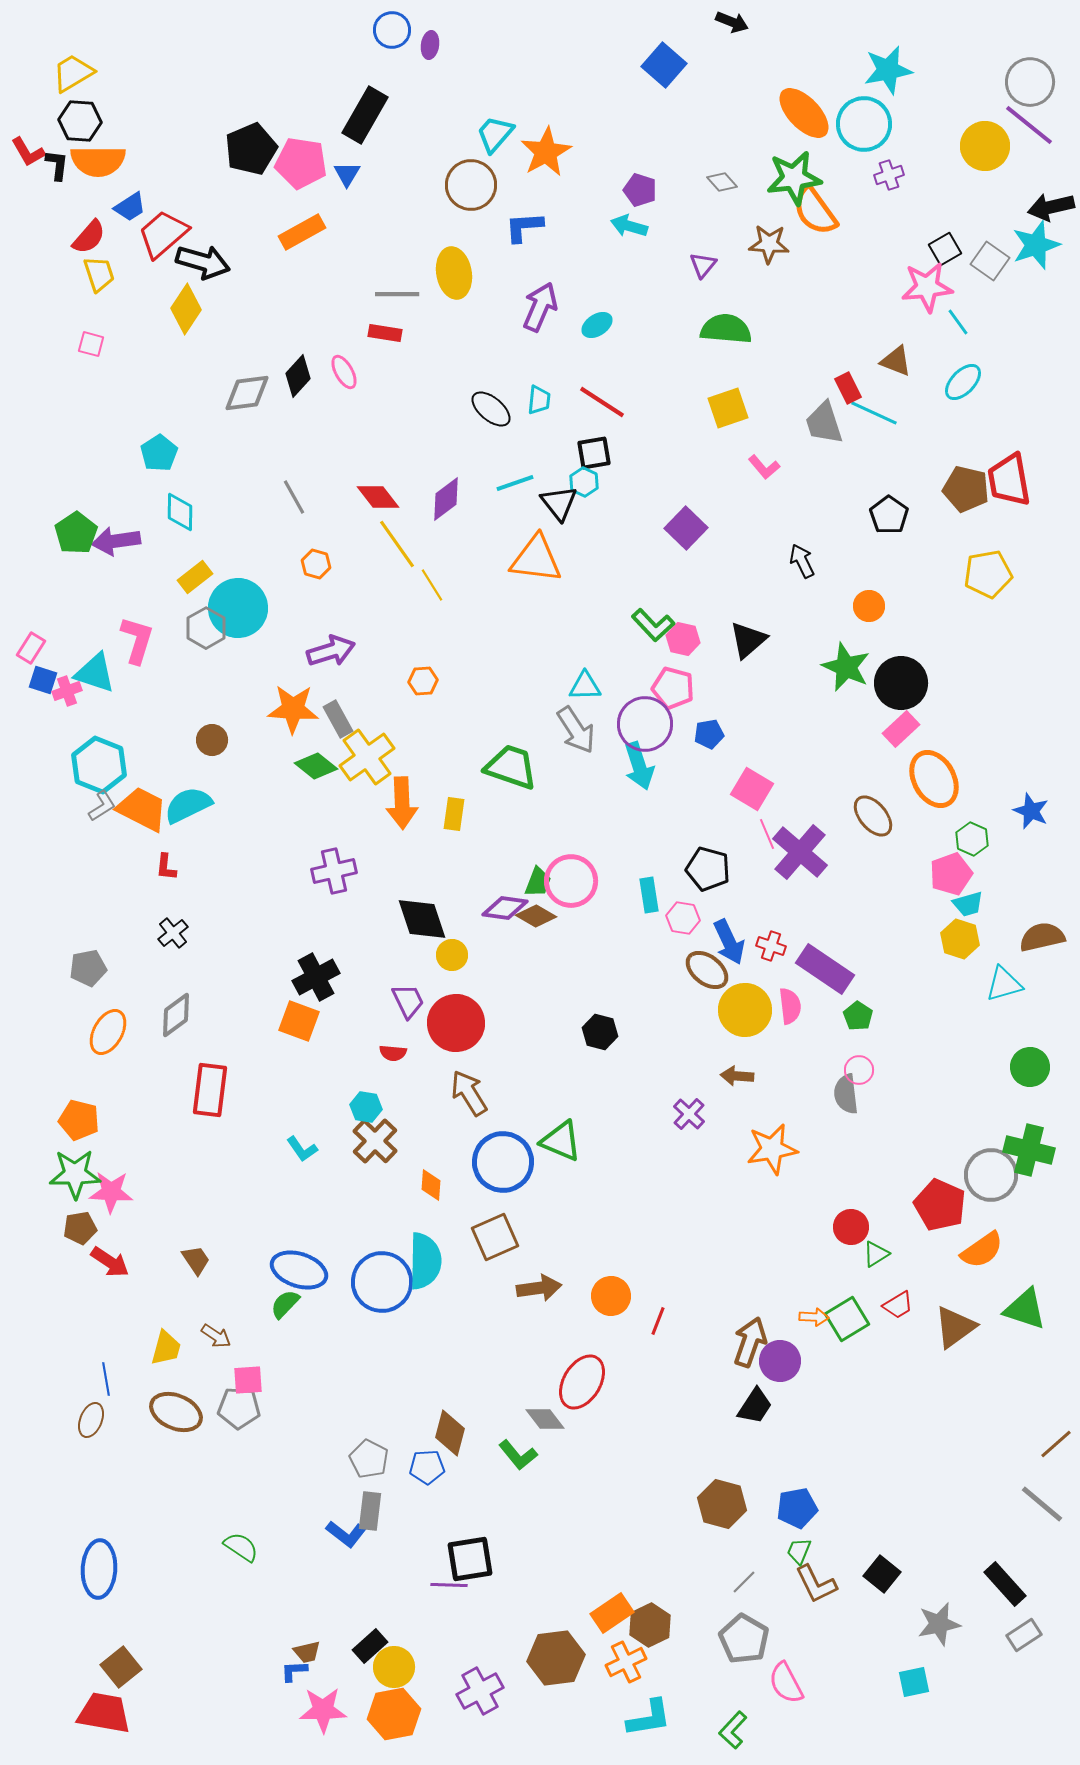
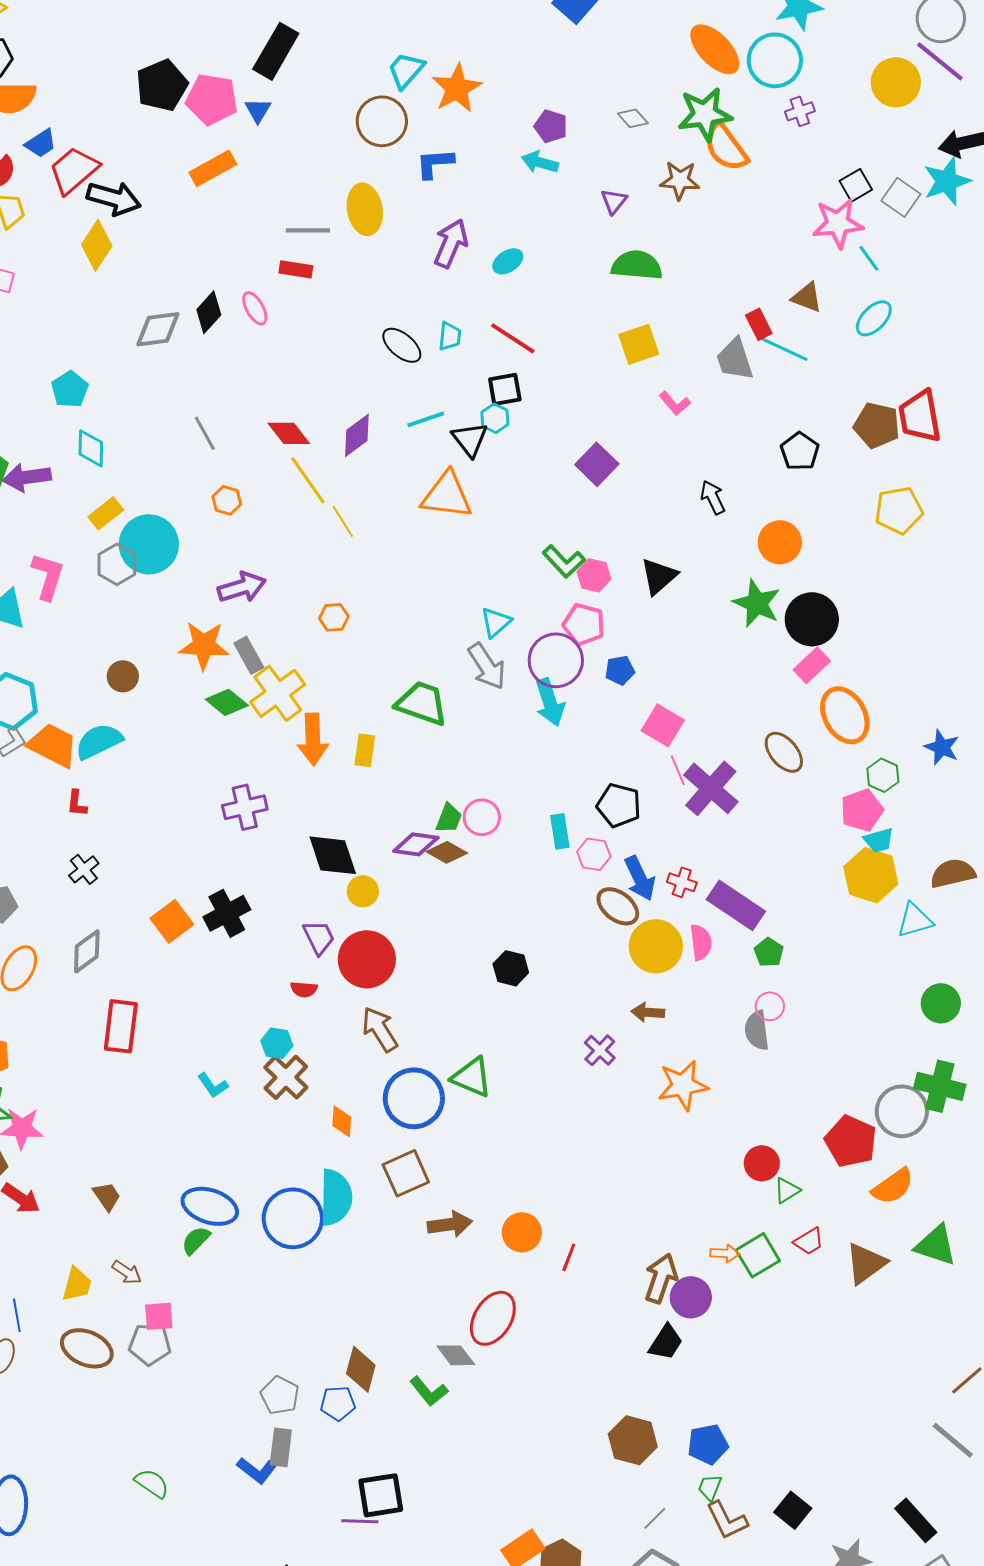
orange circle: (869, 606) -> (780, 542), size x1.4
cyan triangle: (585, 686) -> (496, 622), turned -40
pink circle: (571, 881) -> (482, 817), size x0.7
yellow hexagon: (960, 939) -> (871, 875), size x1.4
orange square: (299, 1021) -> (172, 921), moved, turned 33

